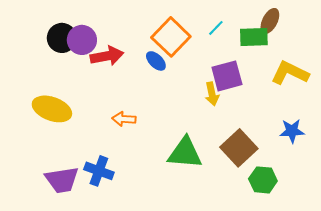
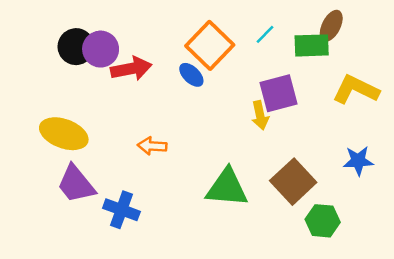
purple trapezoid: (62, 180) -> (76, 184), moved, turned 60

